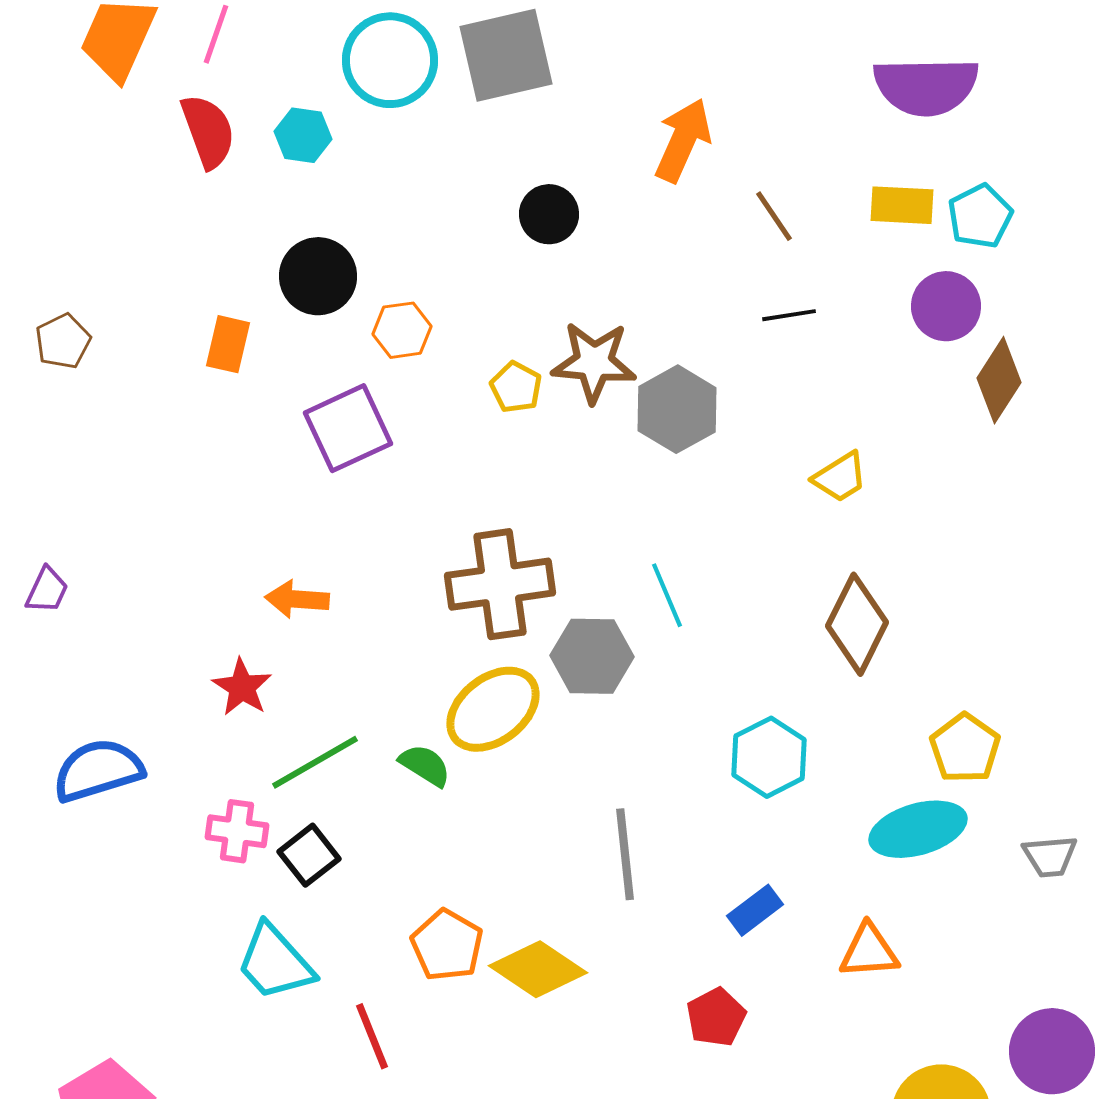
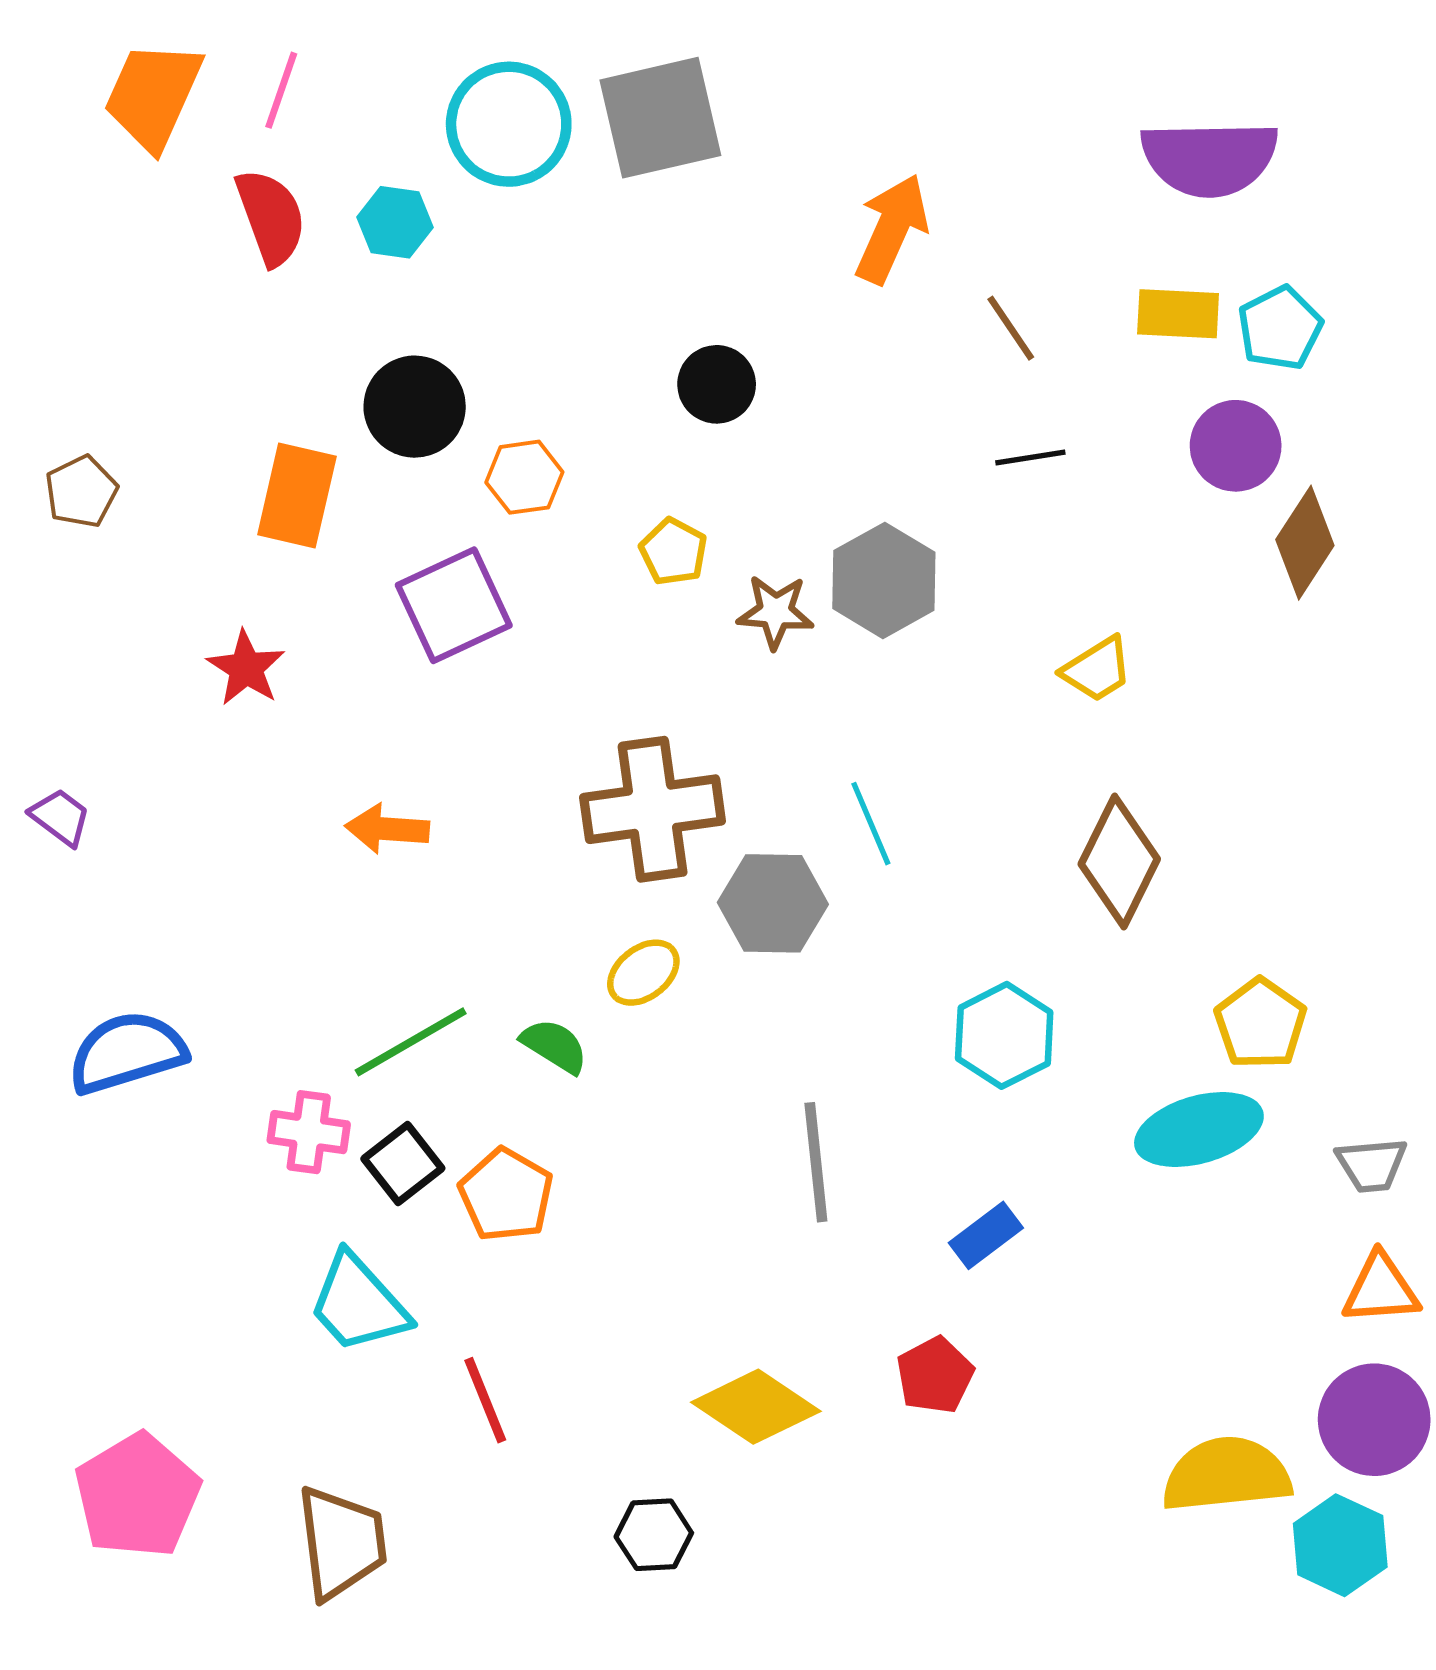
black circle: (549, 214) -> (717, 384), moved
orange rectangle: (228, 344) -> (297, 495), size x1.4
brown star: (594, 362) -> (775, 612), moved, size x0.7
purple trapezoid: (47, 590) -> (60, 817), turned -78
red star: (242, 687) -> (246, 668), moved
yellow ellipse: (493, 709) -> (643, 973), size x0.6
orange pentagon: (447, 945) -> (506, 1195), moved
orange triangle: (869, 951) -> (1381, 1289), moved
yellow diamond: (538, 969) -> (756, 1407), moved

